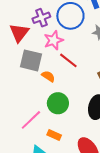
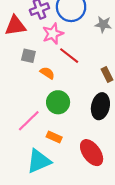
red triangle: (19, 33) -> (15, 26), turned 45
gray square: (31, 60) -> (28, 56), size x0.6

